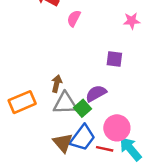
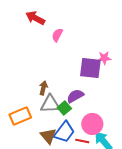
pink star: (132, 21) -> (104, 58), moved
purple square: (114, 59) -> (90, 68), size x1.6
orange rectangle: (22, 102) -> (20, 116), moved

